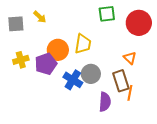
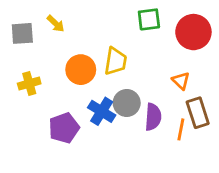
purple pentagon: (46, 64) -> (64, 128), moved
brown rectangle: (121, 81) -> (198, 113), moved
purple semicircle: (105, 102) -> (153, 117), moved

